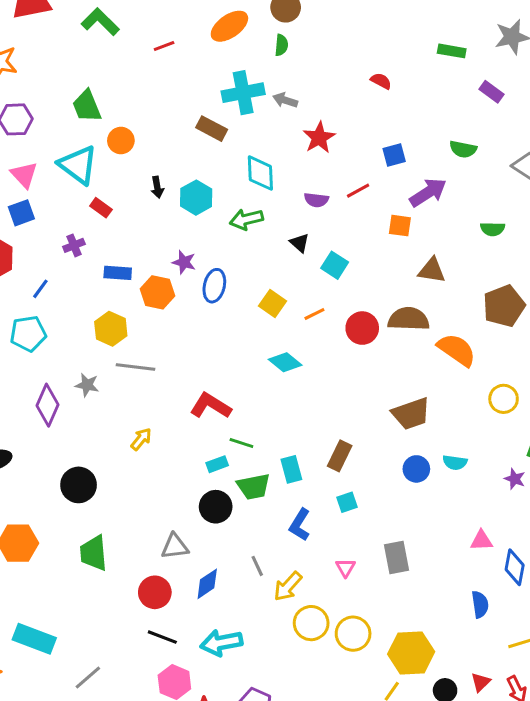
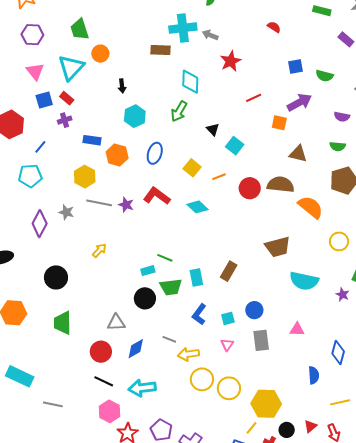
brown rectangle: (212, 129) -> (161, 50), turned -30
blue square: (394, 155) -> (296, 66), moved
cyan triangle: (78, 165) -> (71, 67), turned 32
cyan hexagon: (196, 198) -> (135, 116), moved
purple semicircle: (316, 200) -> (342, 117), moved
red rectangle: (101, 208) -> (67, 98), moved
blue square: (21, 213) -> (44, 100), moved
green arrow: (246, 219) -> (179, 111), turned -50
green semicircle: (493, 229) -> (338, 146), moved
purple star: (184, 262) -> (126, 205), moved
red L-shape: (211, 406) -> (157, 196), moved
cyan semicircle: (455, 462) -> (304, 281), size x1.8
blue circle: (416, 469) -> (254, 310), moved
cyan square: (347, 502) -> (228, 318), moved
pink triangle: (481, 541) -> (297, 329), moved
gray line: (257, 566) -> (169, 339), turned -48
yellow arrow: (288, 586) -> (188, 354), turned 35
gray line: (88, 678) -> (53, 404), turned 48

